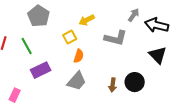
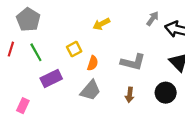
gray pentagon: (39, 16) -> (28, 20), moved
yellow square: (70, 37) -> (74, 49), moved
gray L-shape: (116, 38) -> (133, 62), moved
black circle: (135, 82) -> (166, 93), moved

